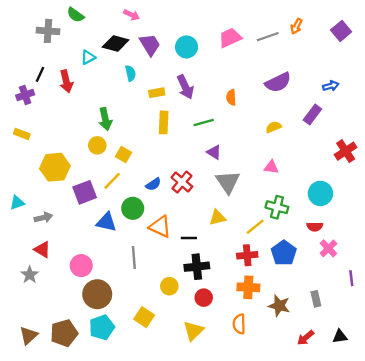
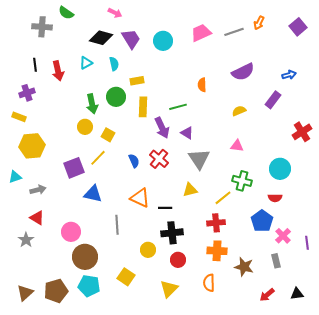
cyan triangle: (88, 57) -> (86, 63), moved
black line: (40, 74) -> (35, 65), turned -32
purple arrow: (185, 87) -> (162, 128), moved
purple cross: (25, 95) -> (27, 93), moved
yellow hexagon: (55, 167) -> (32, 146), moved
blue semicircle: (153, 184) -> (134, 161), turned -80
green circle: (133, 208) -> (116, 97), moved
pink cross: (328, 248) -> (283, 236), moved
blue pentagon: (284, 253) -> (262, 221), moved
cyan pentagon: (102, 327) -> (89, 286), turned 30

